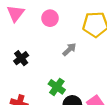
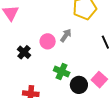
pink circle: (50, 18) -> (48, 41), moved

